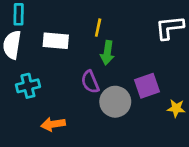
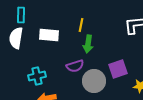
purple semicircle: (90, 82) -> (75, 66), turned -84
cyan cross: (28, 86) -> (37, 76), moved

